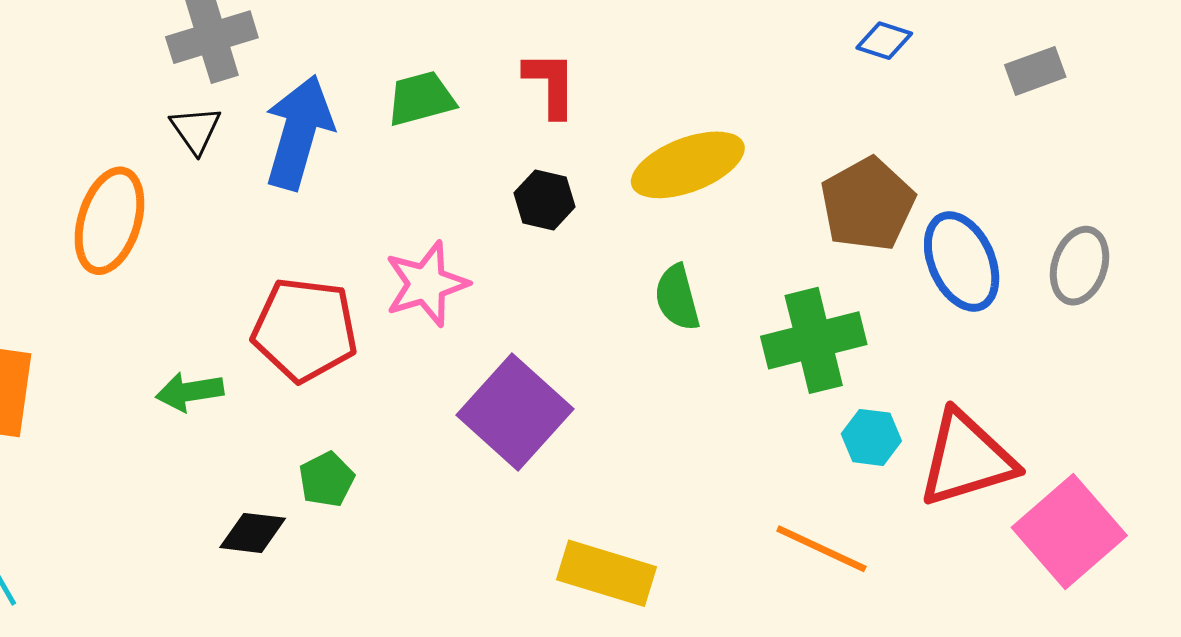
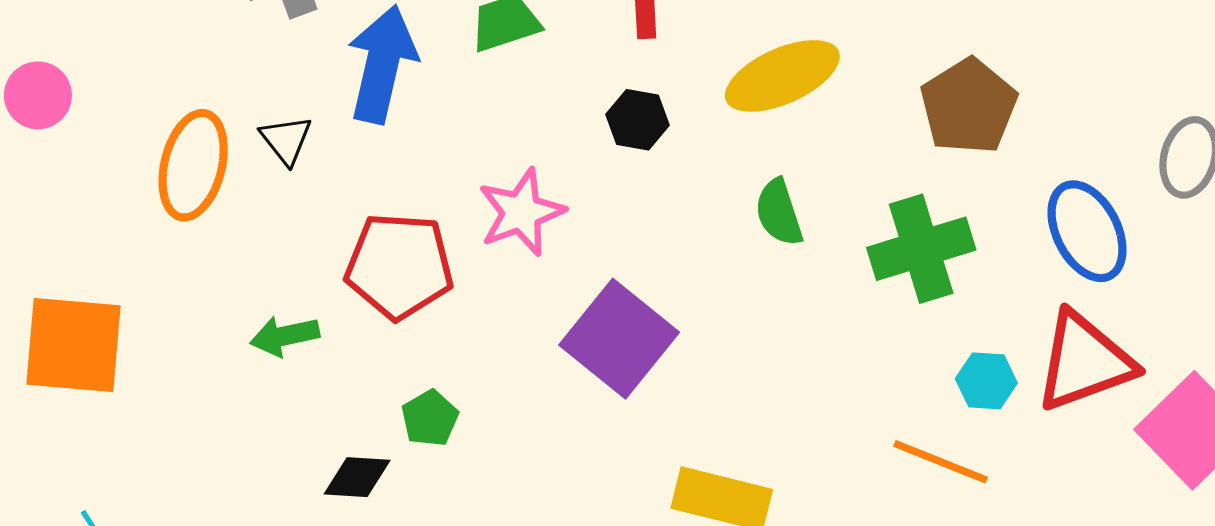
black triangle: (196, 130) -> (286, 140), moved
blue ellipse: (962, 262) -> (1087, 231), moved
cyan hexagon: (871, 437) -> (986, 381), moved

